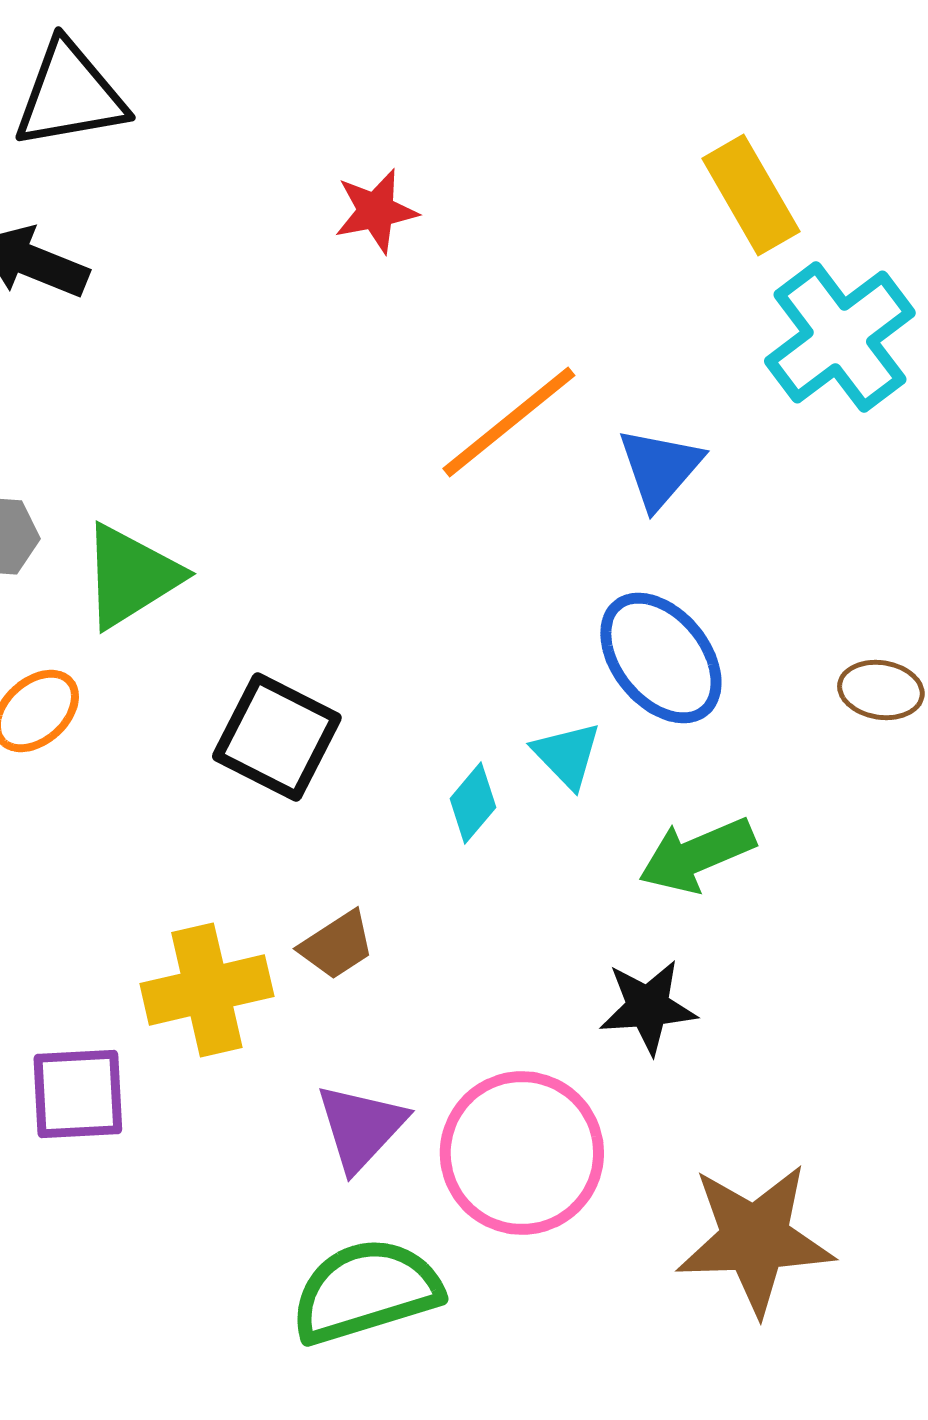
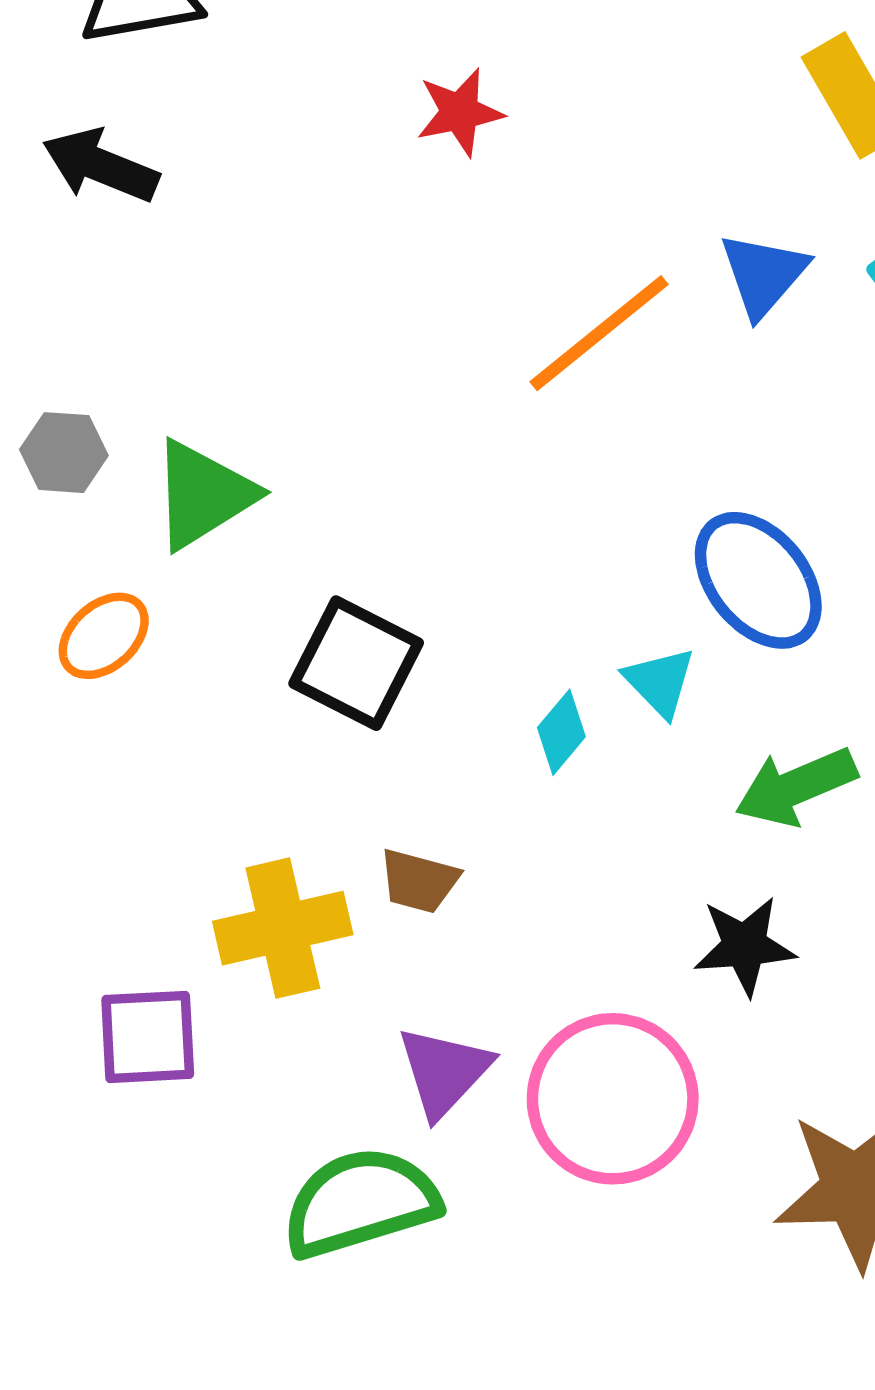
blue triangle: (660, 468) -> (763, 275), moved
brown trapezoid: (337, 945) -> (419, 881), turned 48
green semicircle: (366, 1291) -> (360, 1202), moved

